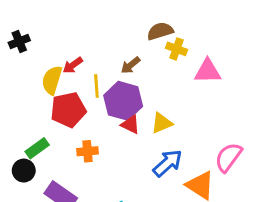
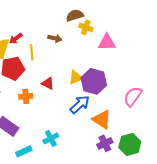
brown arrow: (131, 65) -> (55, 38), turned -128
purple hexagon: (123, 101) -> (94, 81), moved
red triangle: (131, 125) -> (48, 83), moved
pink semicircle: (228, 157) -> (133, 96), moved

